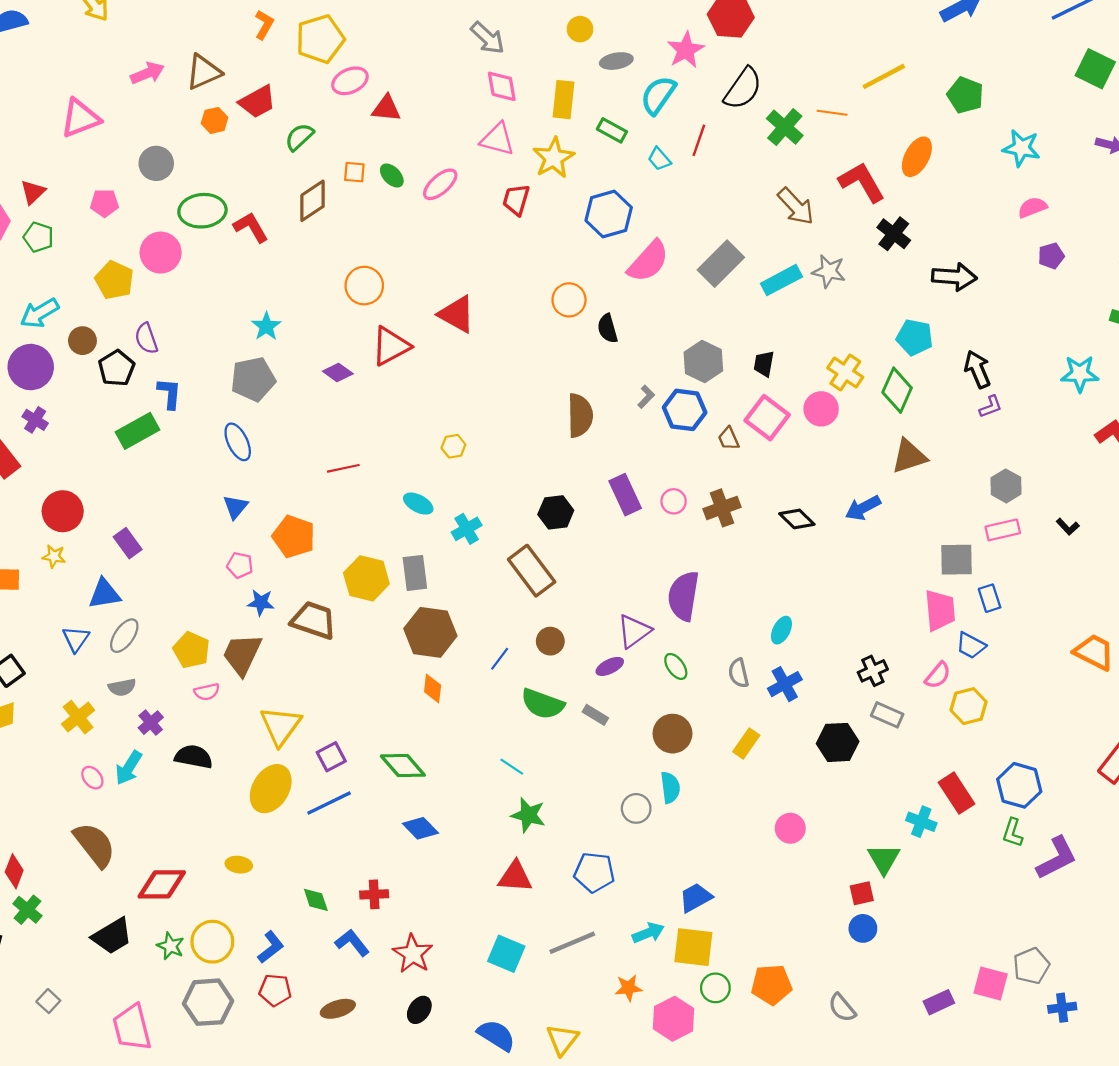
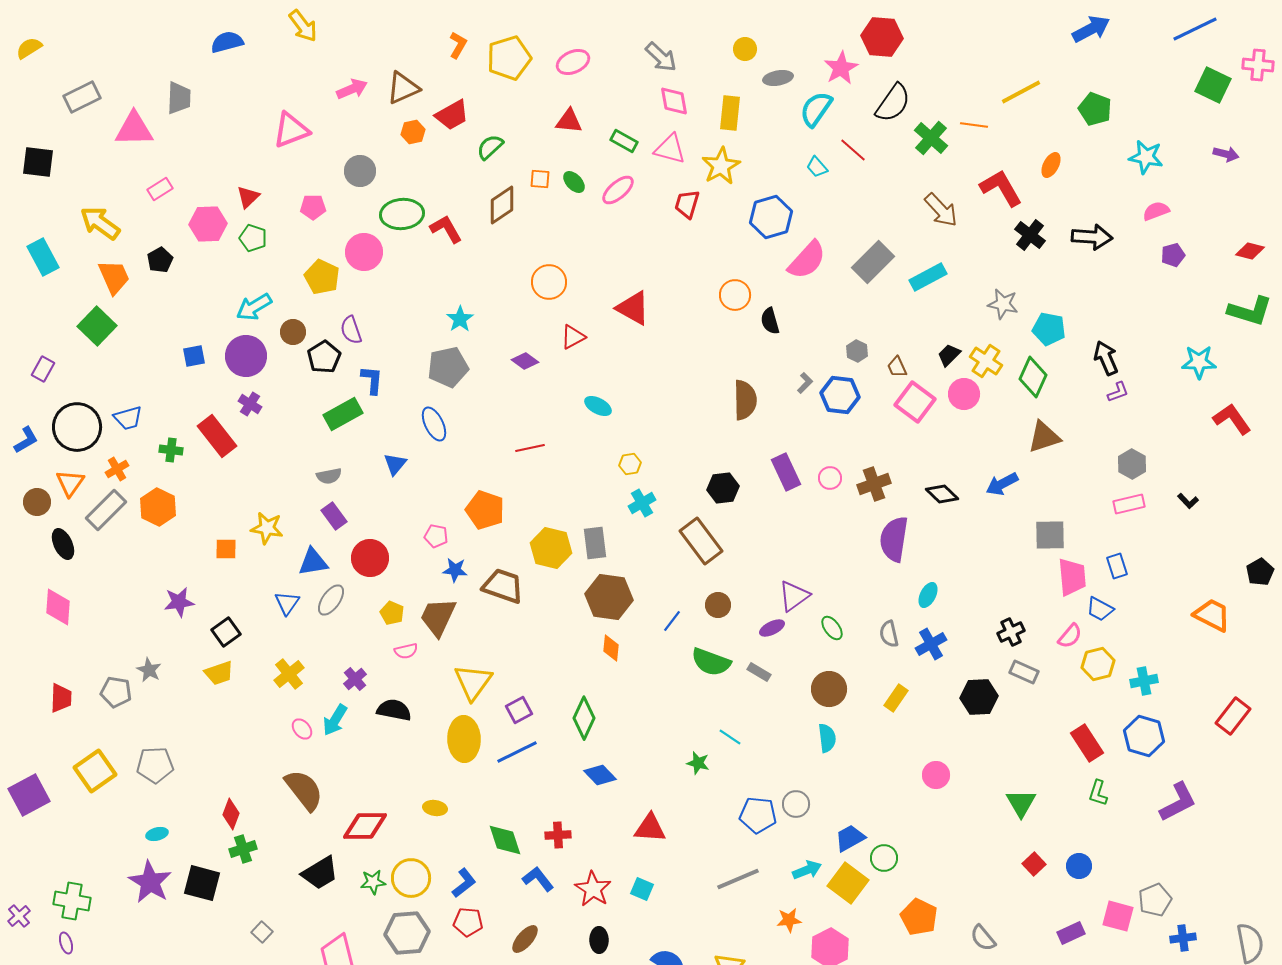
pink ellipse: (350, 81) -> (573, 62), moved
green rectangle: (612, 130) -> (624, 141), moved
red line: (699, 140) -> (853, 150), turned -68
orange ellipse: (917, 157) -> (1051, 165), size x0.7
gray star: (829, 271) -> (1003, 304), moved
black arrow: (954, 277) -> (1092, 237), moved
red triangle: (391, 346) -> (573, 337), size x0.7
gray hexagon: (703, 362) -> (857, 351), size x0.6
black trapezoid: (764, 364) -> (949, 355), moved, turned 35
brown trapezoid: (729, 439) -> (897, 367), moved
yellow hexagon: (453, 446) -> (630, 464), moved
cyan ellipse: (418, 504) -> (598, 406), moved
blue triangle: (235, 507) -> (395, 464), moved
red circle: (63, 511) -> (370, 558), moved
yellow star: (54, 556) -> (267, 528), size x1.5
gray square: (956, 560) -> (1050, 535), moved
purple semicircle: (683, 596) -> (894, 539), moved
yellow pentagon: (191, 650) -> (392, 613), size x0.7
gray semicircle: (122, 687) -> (329, 476), moved
green diamond: (403, 766) -> (584, 718), turned 66
cyan line: (512, 767) -> (730, 737), moved
yellow ellipse: (271, 789) -> (464, 739), turned -33
gray circle: (636, 808) -> (796, 804), moved
green star: (528, 815) -> (698, 763), size x0.7
cyan cross: (921, 822) -> (1144, 681), moved, turned -32
green L-shape: (1013, 833) -> (1098, 793), moved
red triangle: (515, 877) -> (650, 828), moved
red square: (862, 893) -> (1034, 864), moved, turned -30
green diamond: (316, 900) -> (505, 840), size x1.4
green cross: (27, 910) -> (243, 849), turned 32
blue circle: (863, 928) -> (1079, 866), moved
green star: (171, 946) -> (373, 882), turned -30
yellow square: (693, 947) -> (848, 883), turned 30
cyan square: (506, 954) -> (642, 889), moved, size x0.7
orange pentagon: (772, 985) -> (919, 917), turned 30
green circle: (715, 988) -> (884, 858), moved
brown ellipse: (338, 1009) -> (525, 939), turned -32
black ellipse: (419, 1010) -> (599, 940), turned -35

